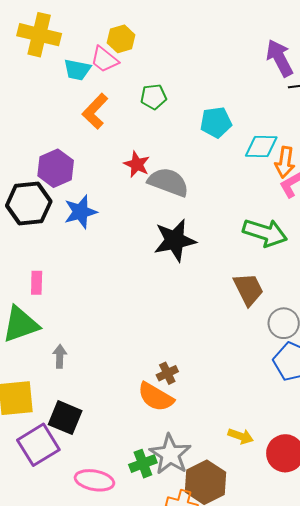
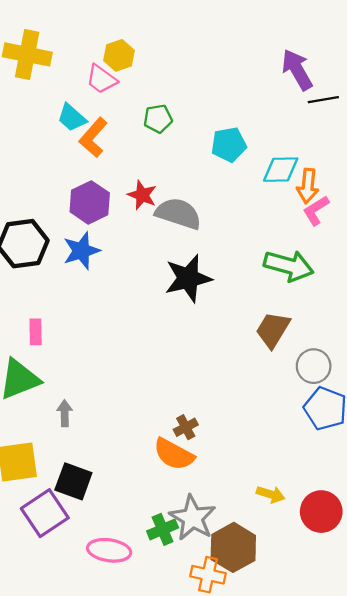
cyan trapezoid: (77, 70) -> (72, 118), moved, turned 32
purple hexagon: (56, 168) -> (90, 202), moved
brown trapezoid: (249, 289) -> (273, 330), turned -120

